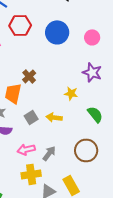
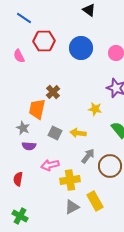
gray square: (31, 117) -> (55, 133), turned -32
gray arrow: (49, 153) -> (88, 156), moved
yellow cross: (31, 174) -> (70, 180), moved

